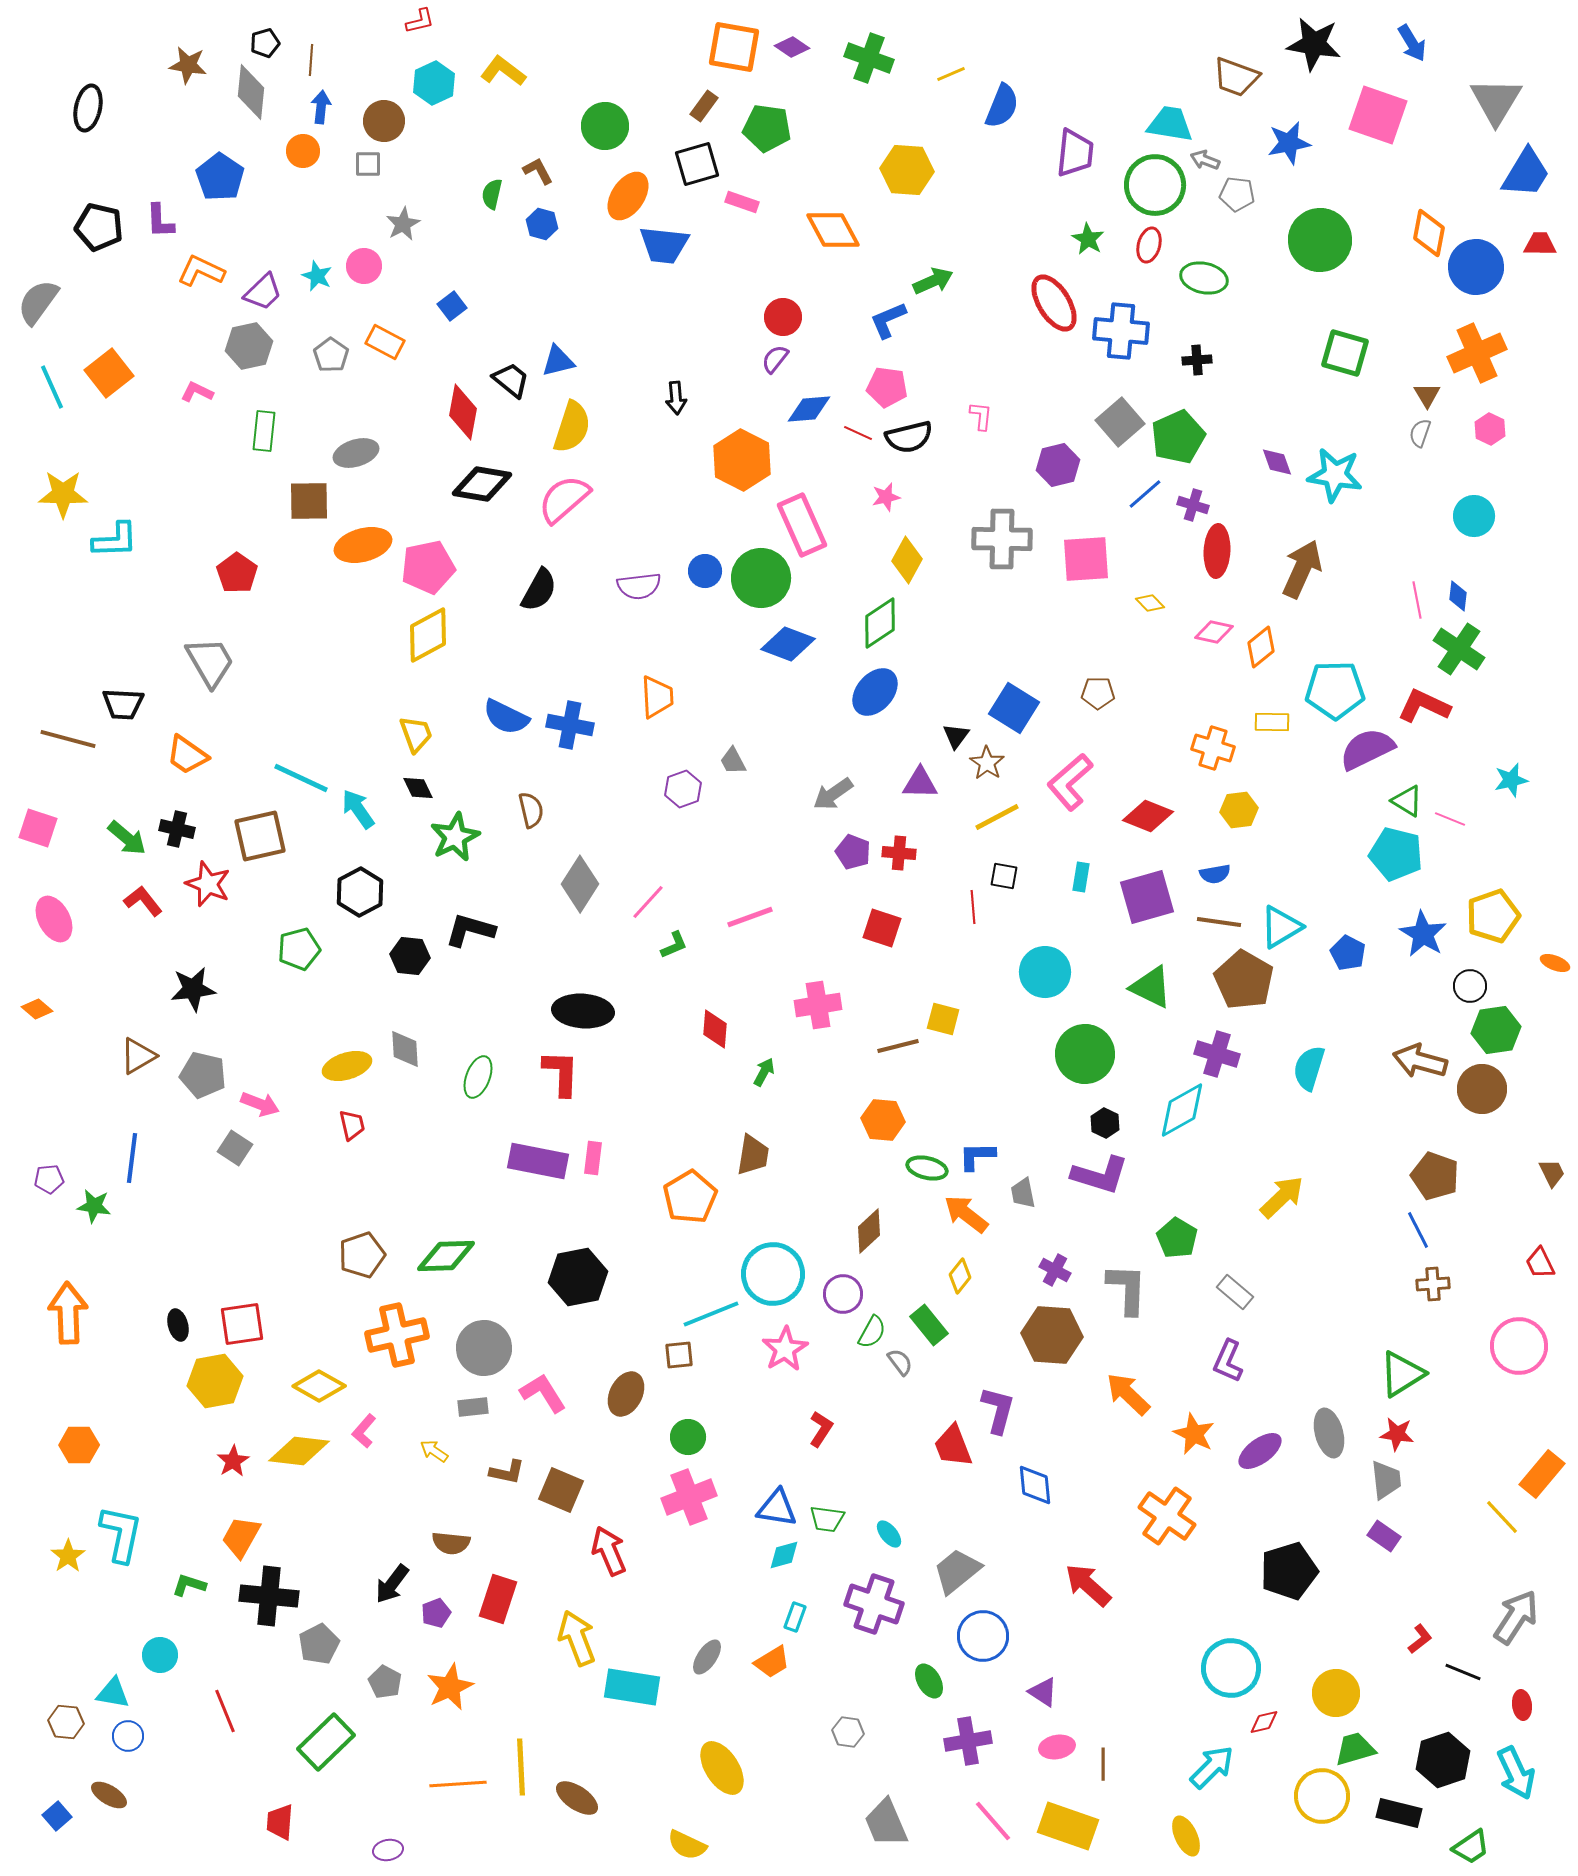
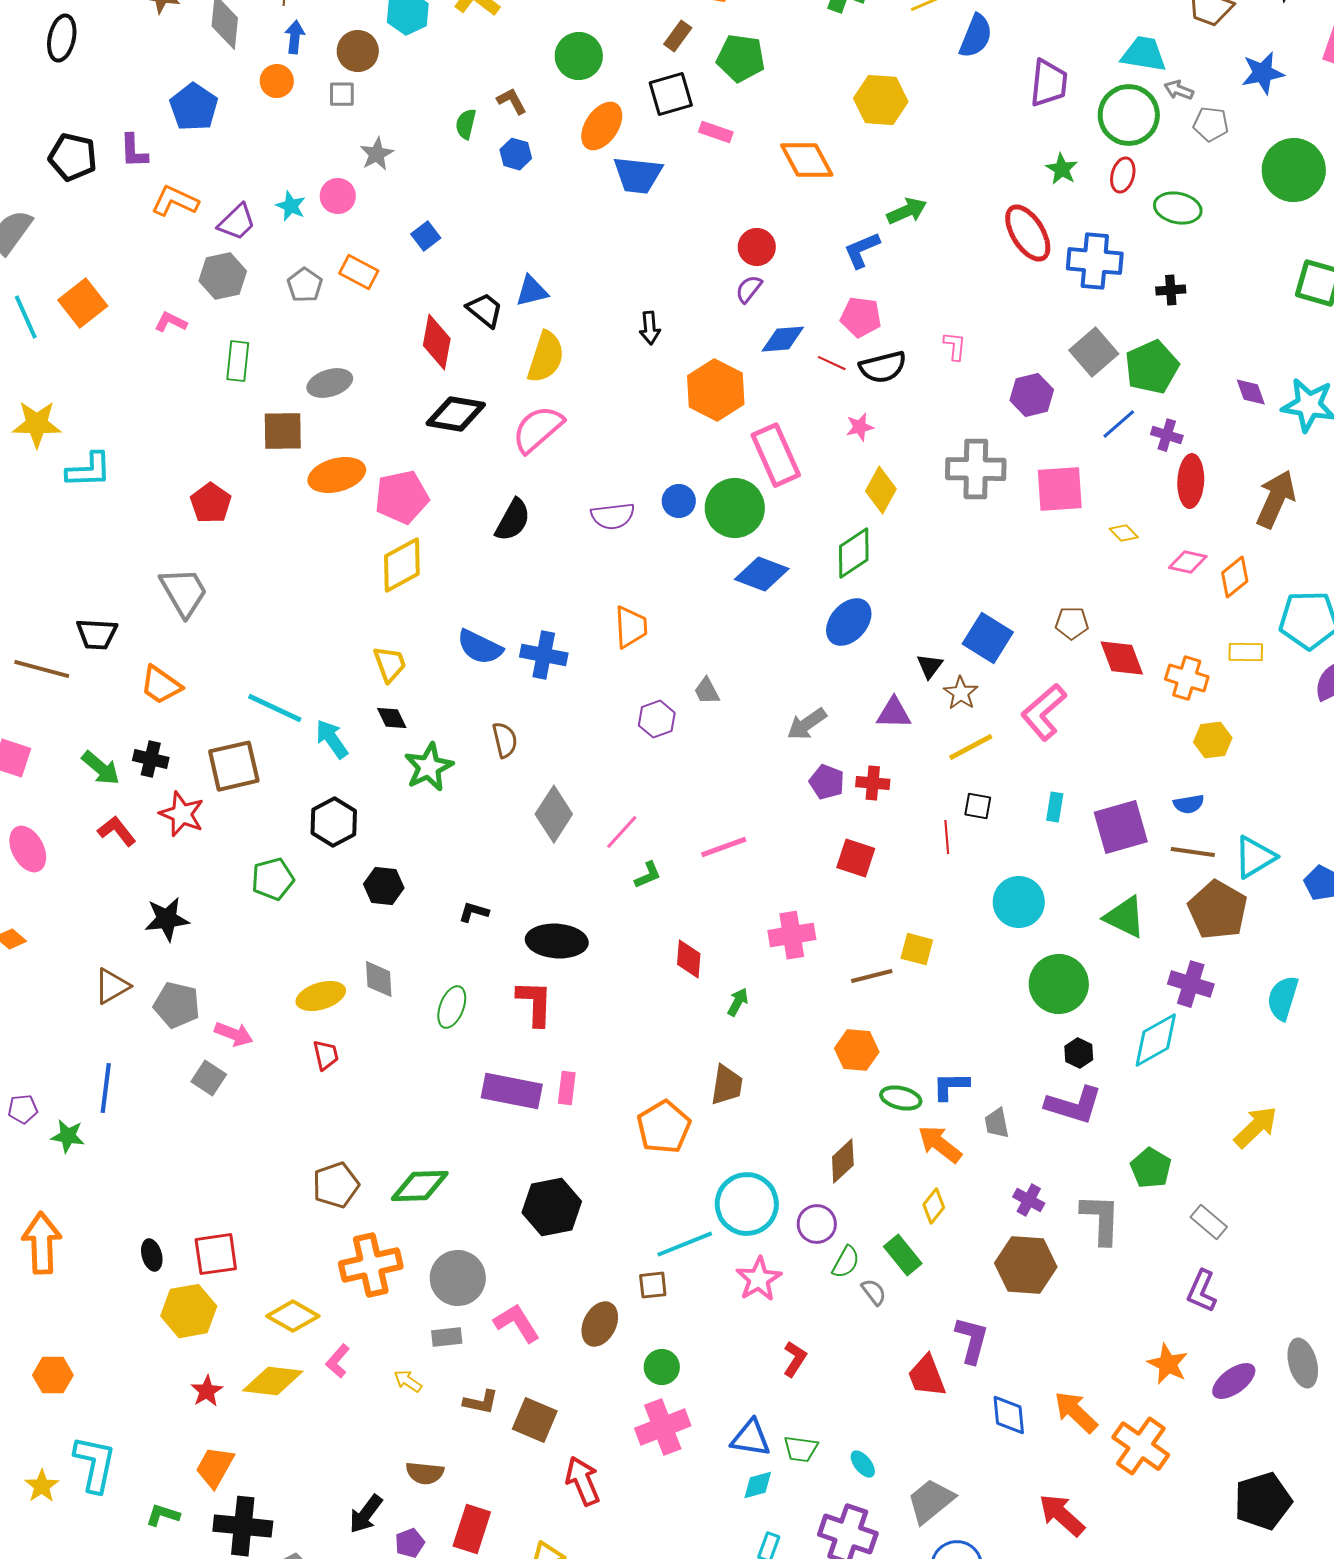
red diamond: (1148, 816) -> (1122, 658), moved, turned 48
black L-shape: (470, 930) -> (474, 912), moved, size x0.6
orange arrow: (1128, 1394) -> (1076, 1412), moved

